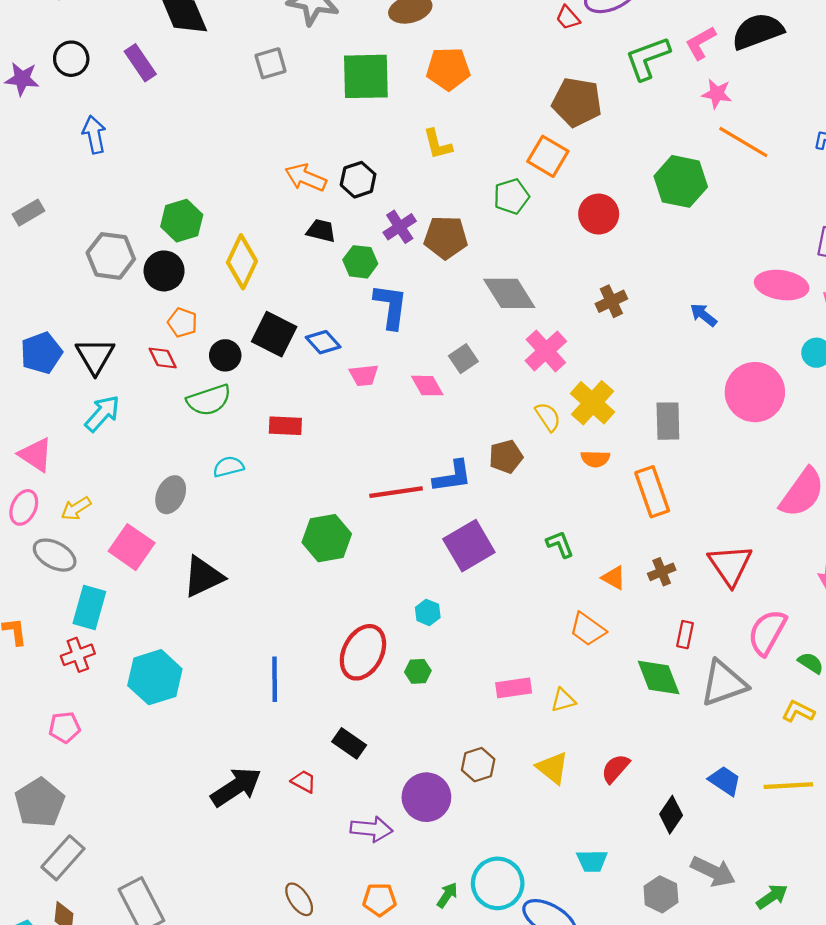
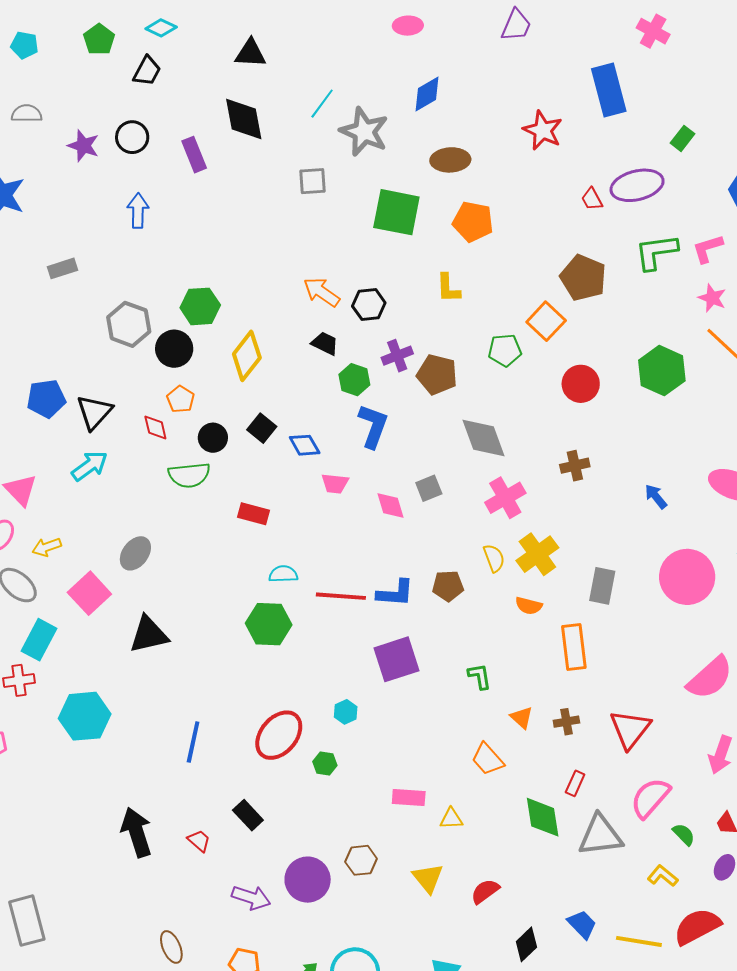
black square: (274, 334) -> (262, 428), size x0.7
cyan semicircle: (228, 467) -> (283, 574), moved
black arrow: (236, 787) -> (136, 832), turned -87

